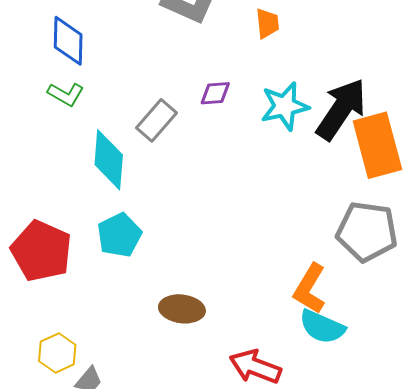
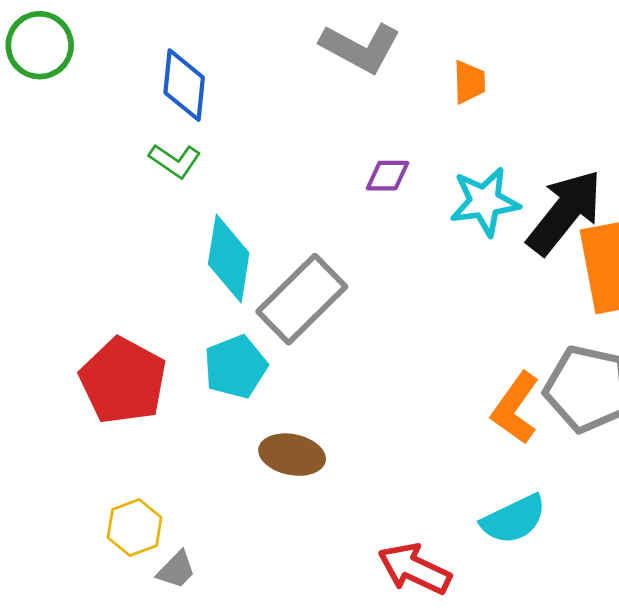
gray rectangle: (156, 120) -> (302, 299), moved, size x1.5
orange L-shape: (310, 289) -> (515, 408), moved
brown ellipse: (182, 309) -> (292, 455), moved
cyan semicircle: (322, 327) -> (514, 519), turned -54

